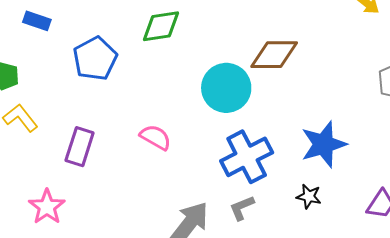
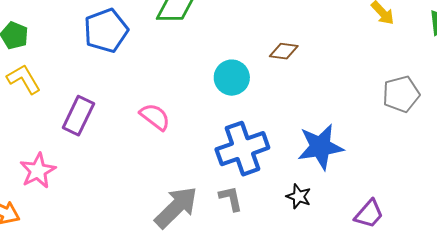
brown diamond: (274, 55) -> (284, 51), size x0.6
cyan circle: (226, 88) -> (232, 78), size x0.7
gray L-shape: (242, 208) -> (231, 198), turned 92

